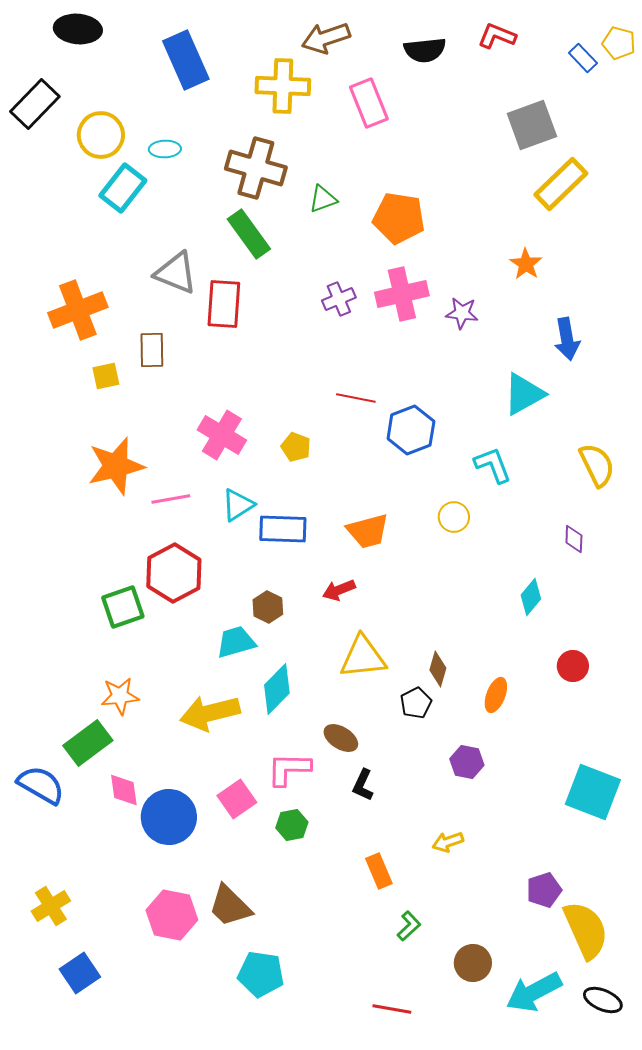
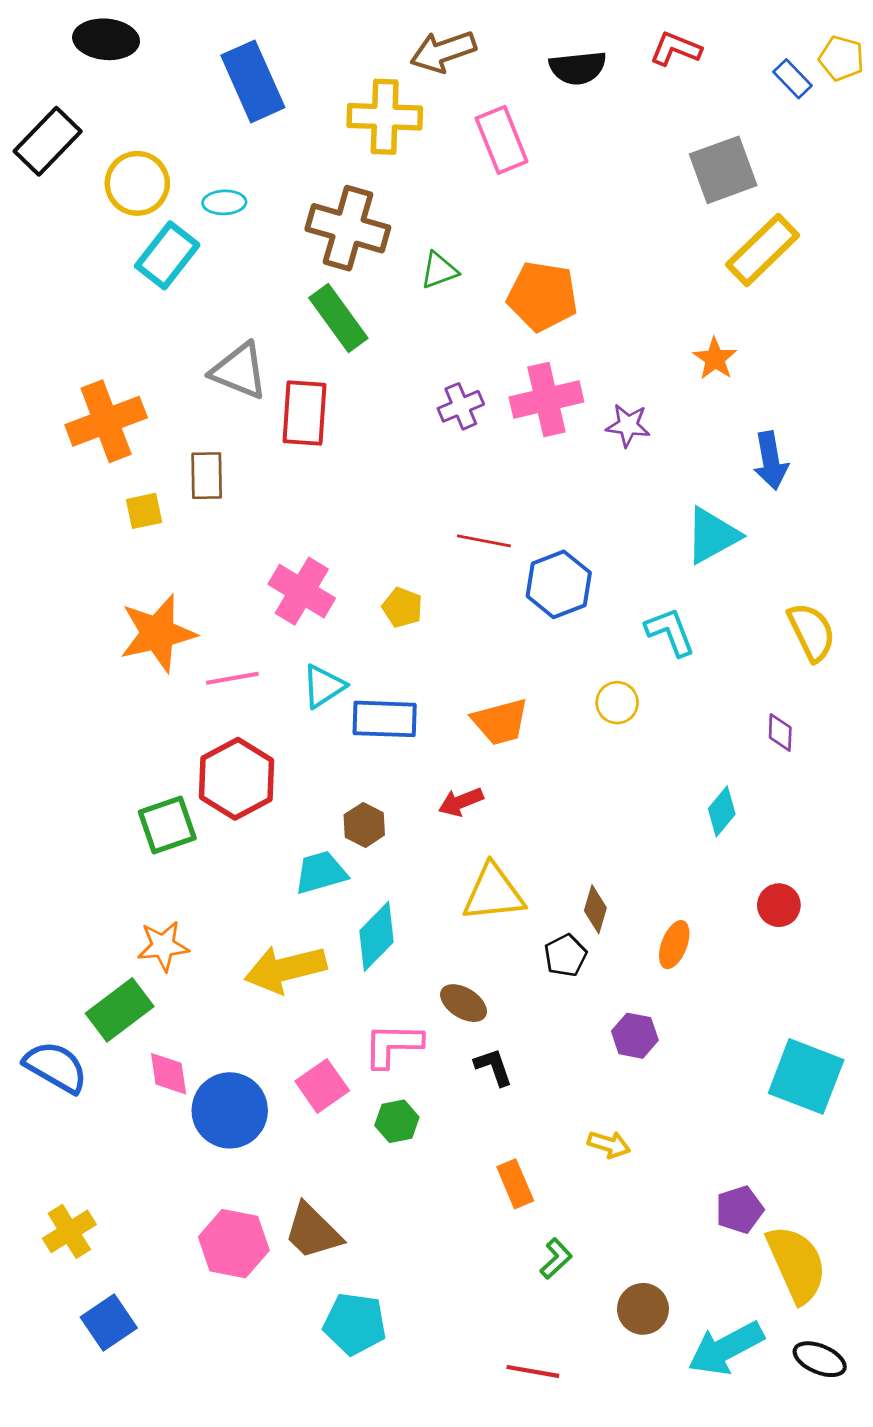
black L-shape: (363, 785) -> (493, 1067), turned 136
yellow arrow: (448, 842) -> (609, 1144), turned -144

